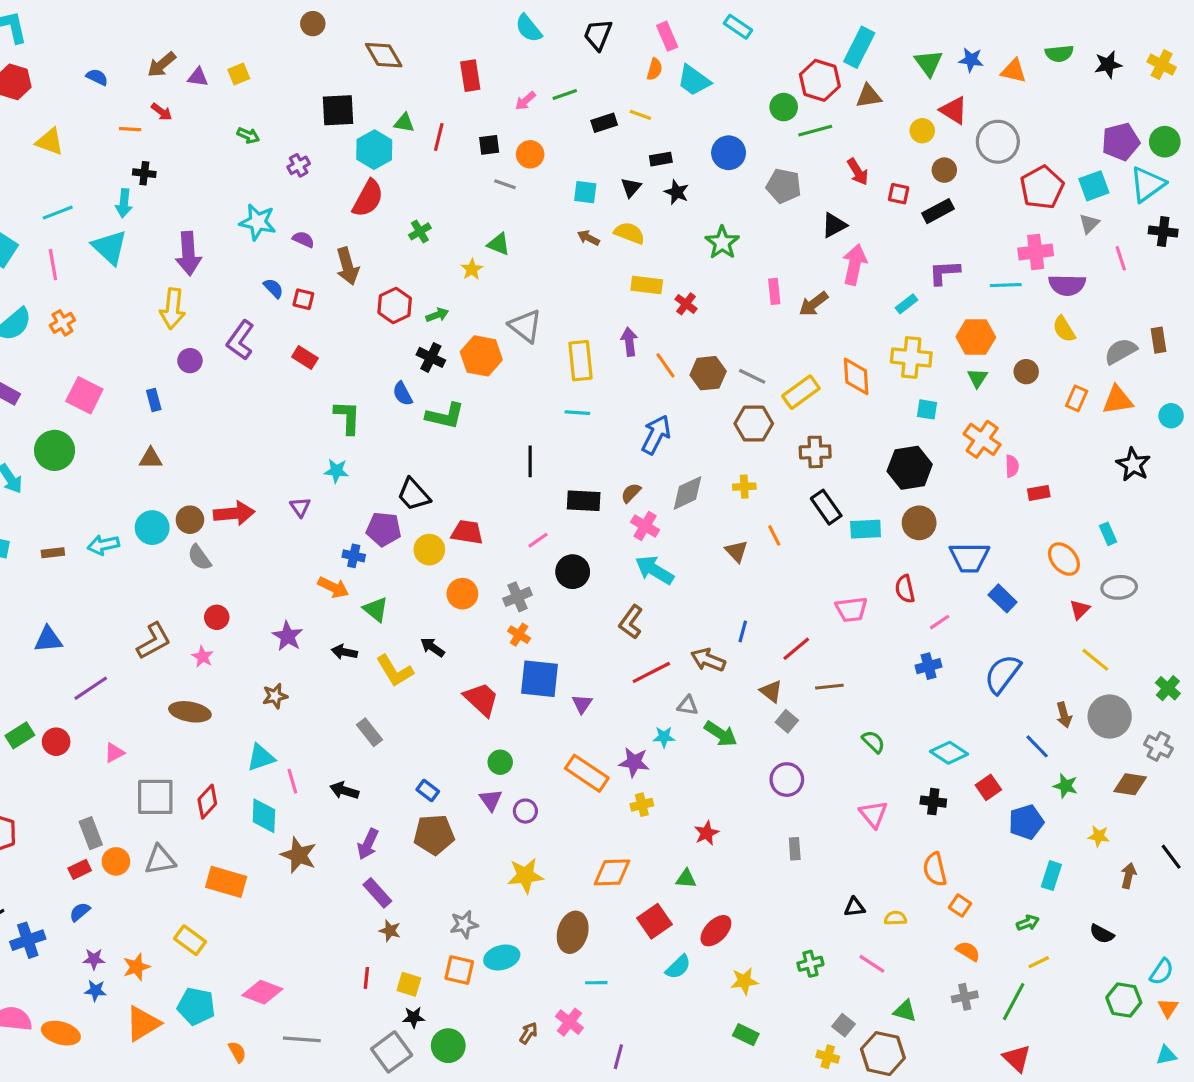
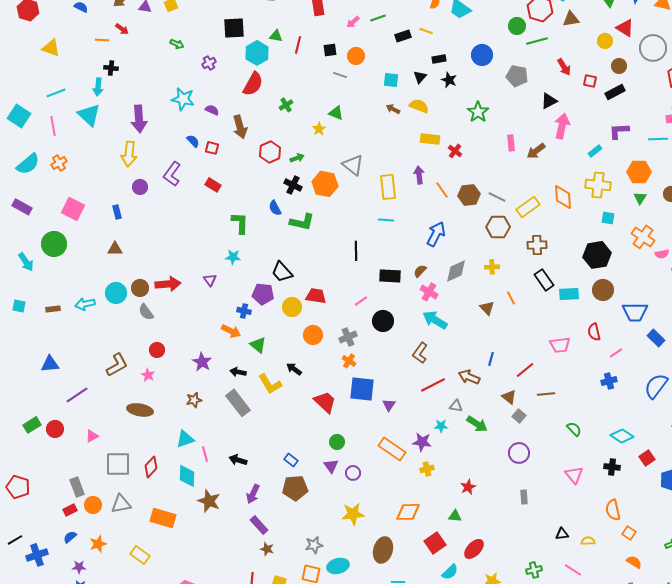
pink semicircle: (1012, 466) -> (662, 254), turned 80
gray rectangle: (369, 732) -> (238, 403), moved, size x1.5
orange star: (136, 967) -> (98, 544), moved

